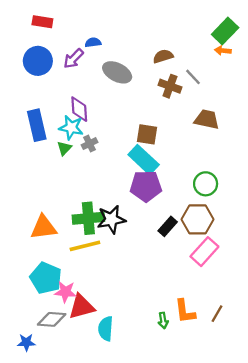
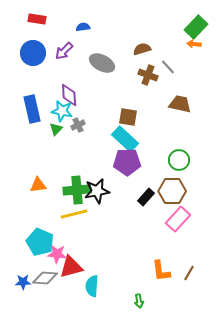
blue semicircle: (93, 42) -> (83, 27), moved
orange triangle: (44, 227) -> (38, 185), moved, size x0.7
green arrow: (163, 321) -> (139, 301), moved
blue star: (26, 342) -> (23, 282), moved

